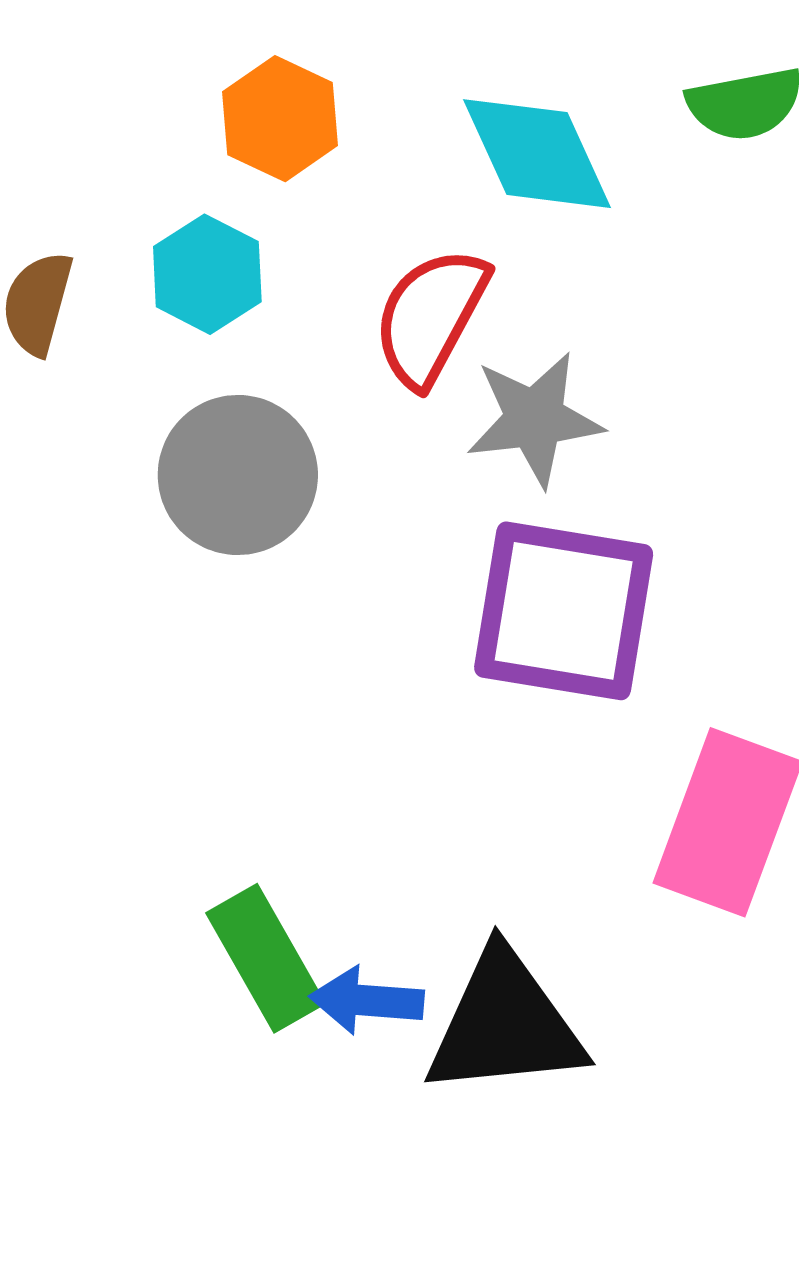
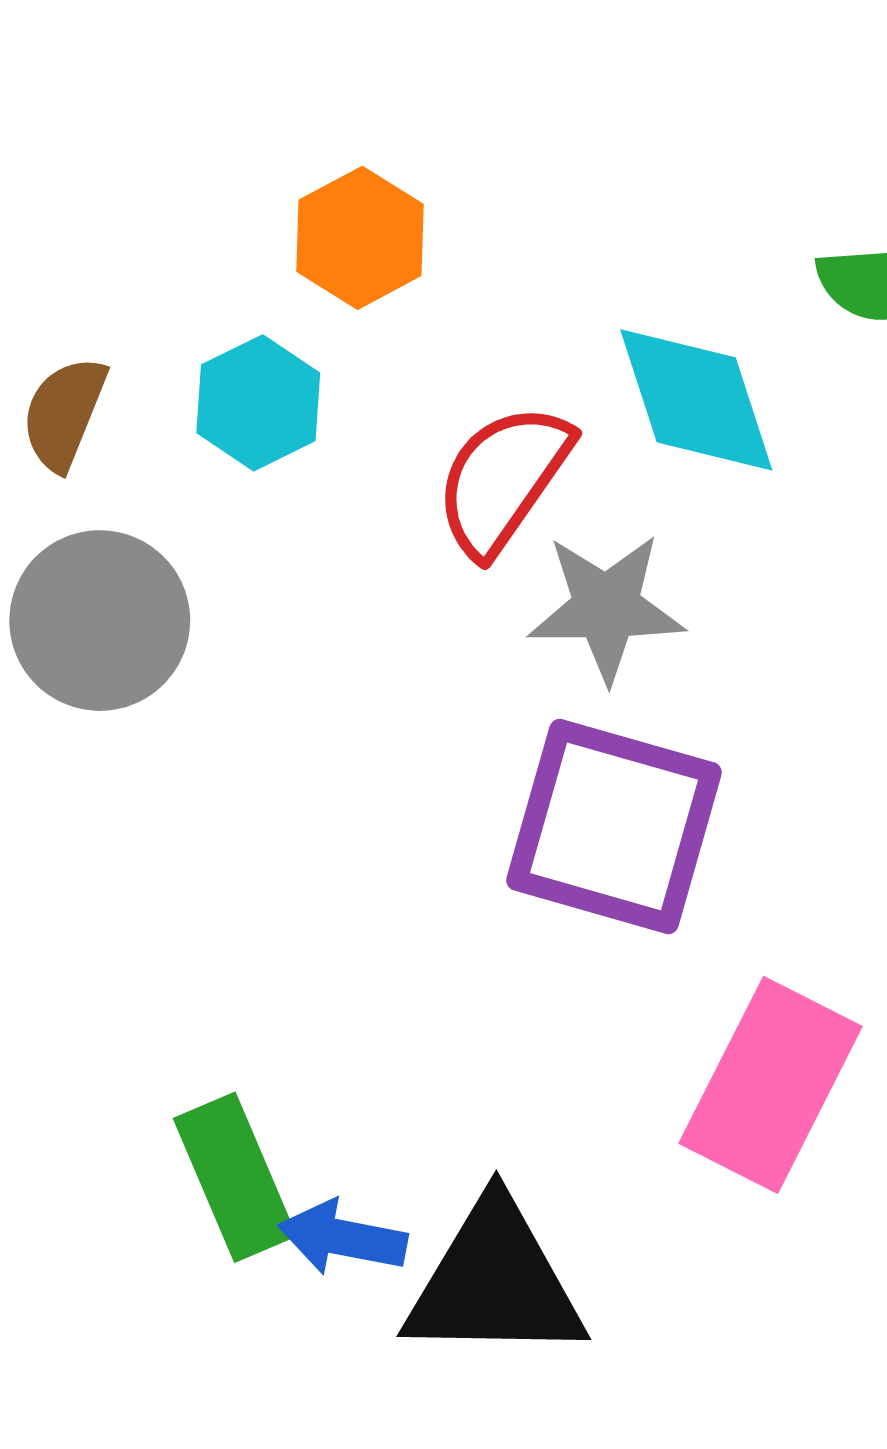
cyan diamond: (537, 154) -> (696, 400), moved
gray circle: (238, 475) -> (100, 621), moved

